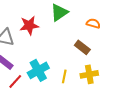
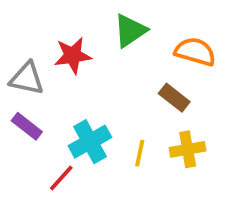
orange semicircle: (93, 23) -> (195, 52), size x1.5
red line: (15, 81) -> (61, 178), moved

